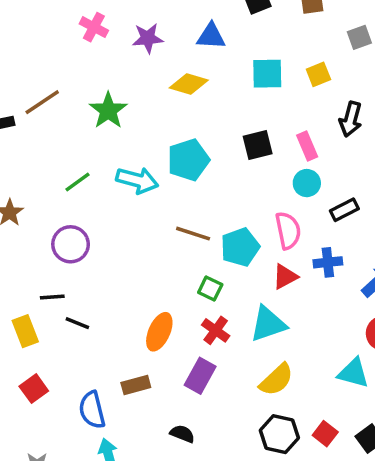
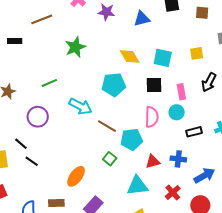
blue triangle: (211, 36) -> (142, 19), turned -30
cyan square: (267, 74) -> (163, 58), moved
yellow diamond: (189, 84) -> (130, 56), moved, turned 30
brown line: (42, 102) -> (42, 19), moved
cyan arrow: (137, 180) -> (80, 106), moved
pink semicircle: (288, 231) -> (152, 117), moved
black line: (52, 297) -> (21, 144), turned 32
red cross: (216, 330) -> (173, 192), moved

